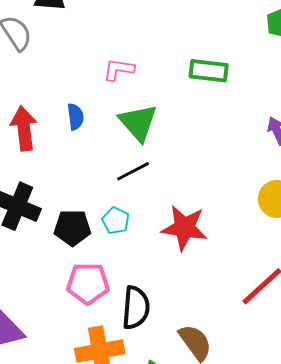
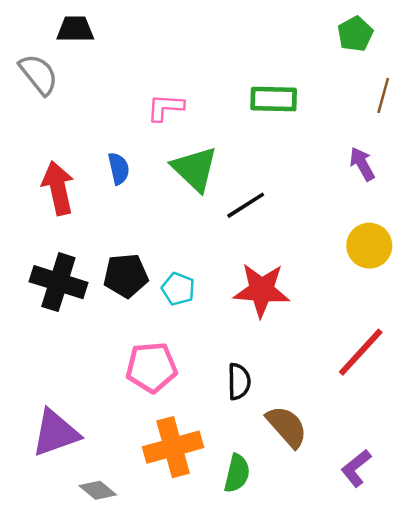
black line: (133, 171) -> (246, 205), moved
black pentagon: (72, 228) -> (126, 276), moved
black semicircle: (136, 308) -> (239, 382), moved, size x0.7

